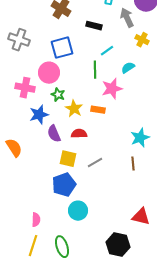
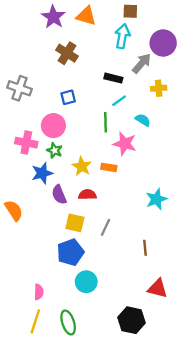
gray arrow: (127, 18) -> (142, 63), turned 66
black rectangle: (94, 26) -> (113, 78), moved
yellow cross: (142, 40) -> (159, 88), turned -32
blue square: (62, 48) -> (68, 97), size x0.6
cyan semicircle: (128, 68) -> (143, 120), turned 64
pink star: (112, 89) -> (125, 144), turned 30
green star: (58, 95) -> (55, 150), moved
gray line: (95, 163) -> (105, 227), turned -35
brown line: (133, 164) -> (145, 248), moved

